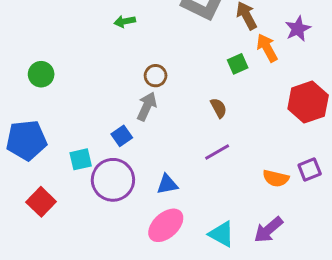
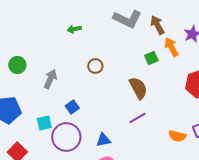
gray arrow: (147, 106) -> (50, 79), moved
brown semicircle: (219, 108) -> (138, 88), size x1.6

